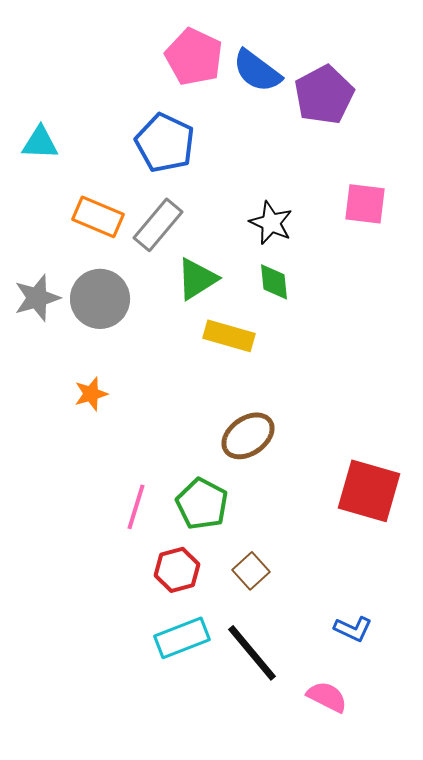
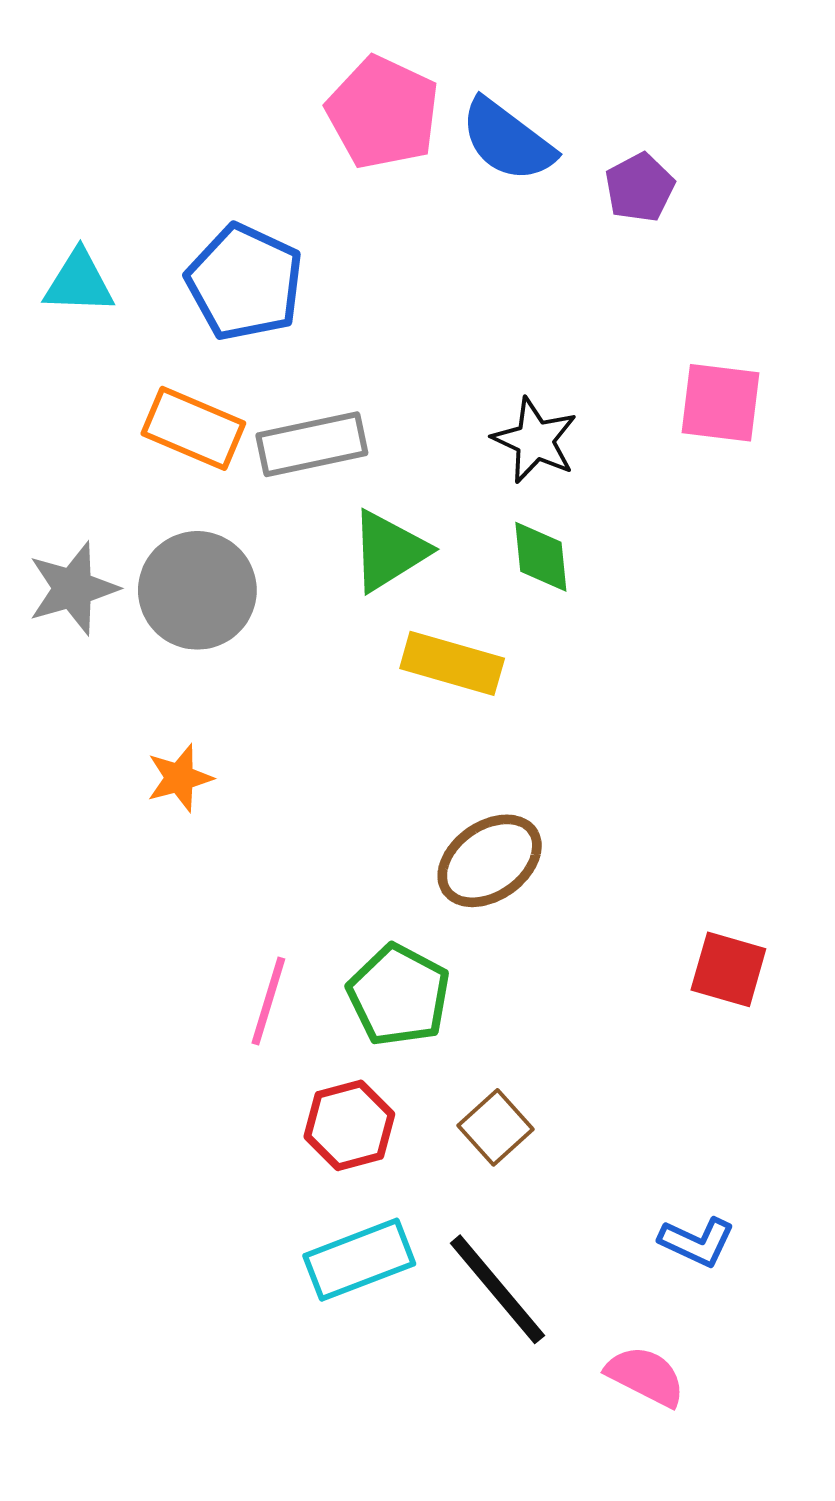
purple pentagon: (324, 95) -> (640, 188), size x0.6
blue pentagon: (165, 143) -> (245, 282), moved
gray rectangle: (158, 225) -> (312, 444), turned 38
red square: (369, 491) -> (728, 969), size x0.6

